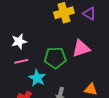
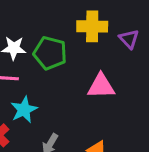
green pentagon: (55, 58) -> (50, 53), moved

